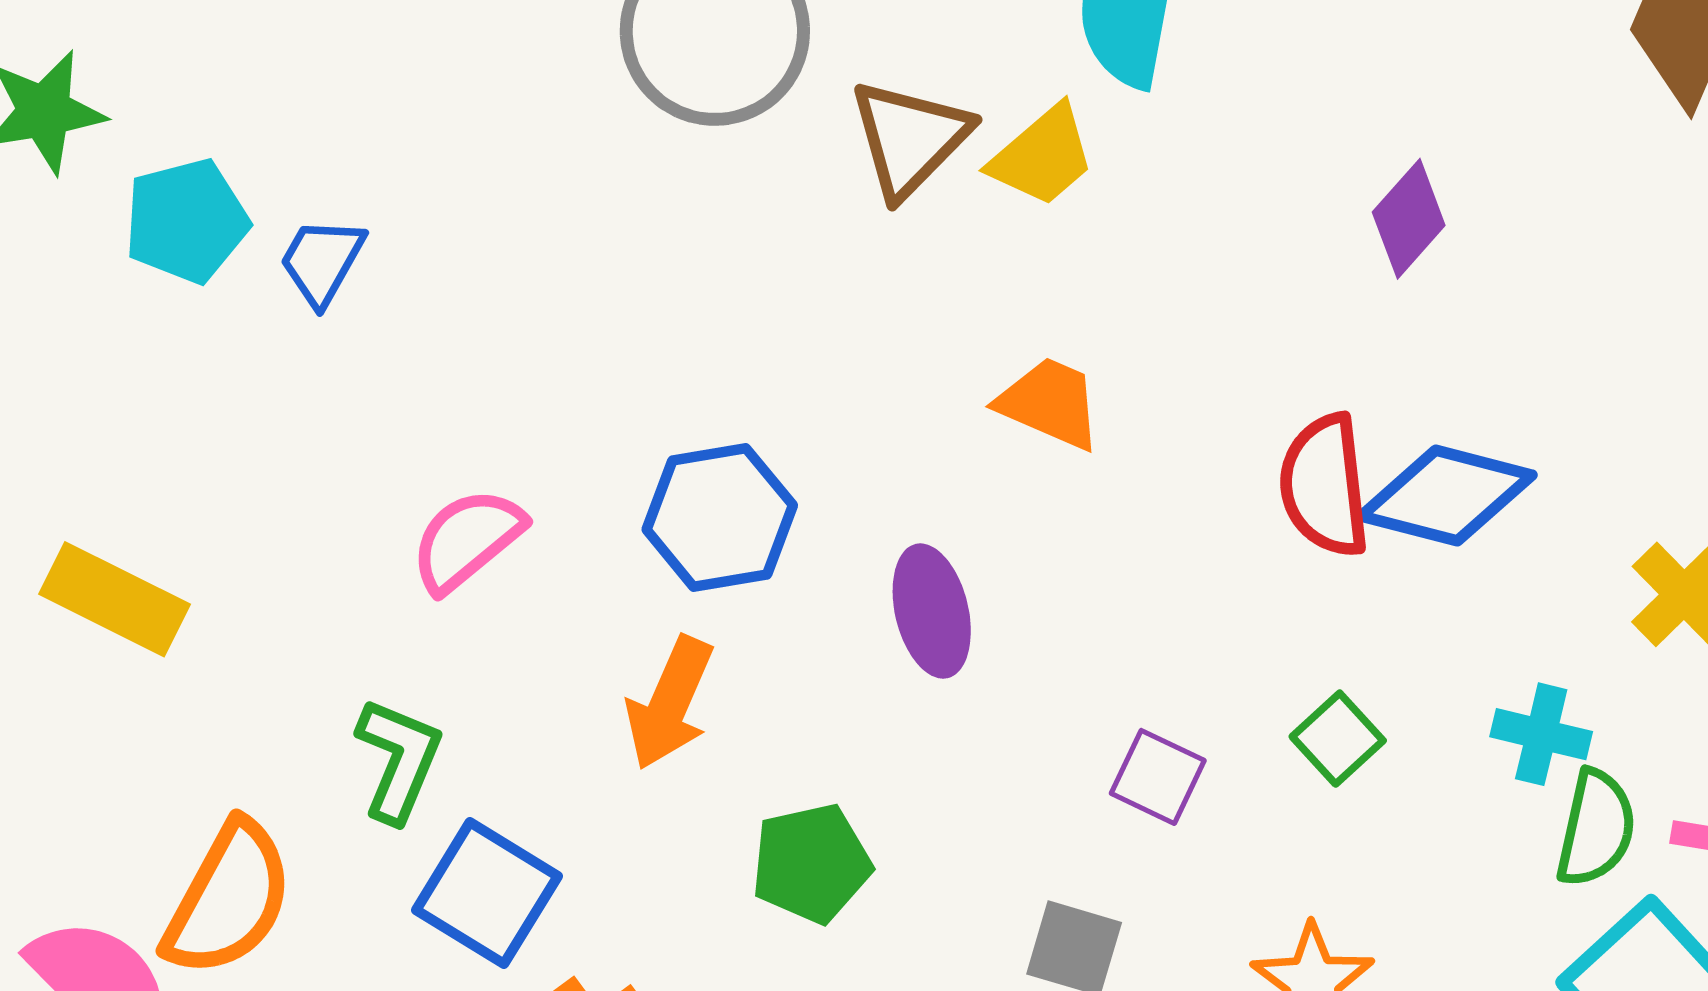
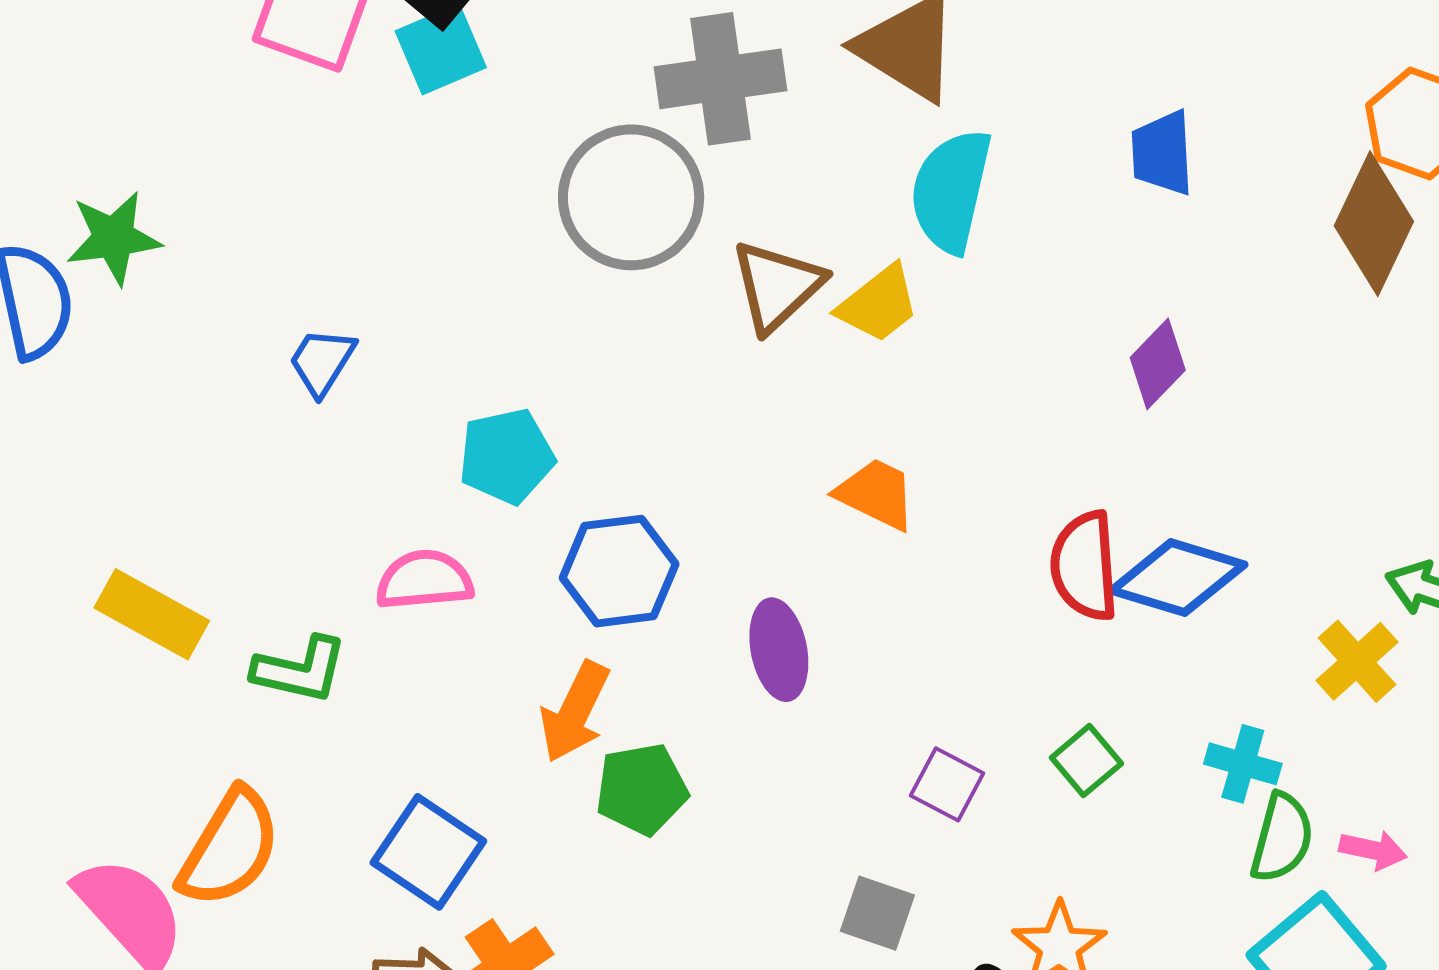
cyan pentagon: (186, 221) -> (507, 456), moved
pink semicircle: (467, 540) -> (424, 580), turned 32
green L-shape: (399, 760) -> (300, 670), moved, turned 78
green pentagon: (811, 863) -> (642, 789), moved

